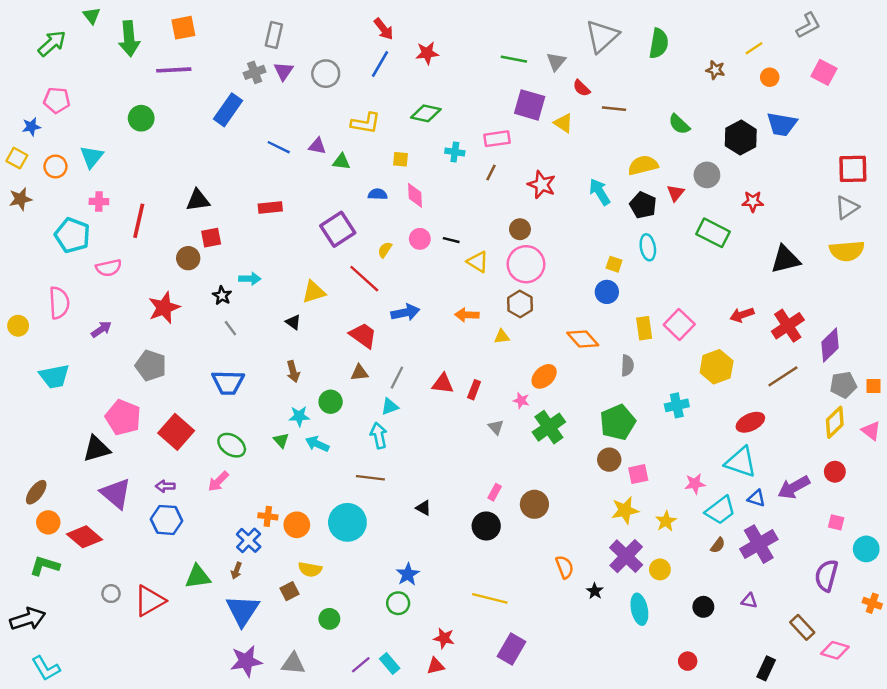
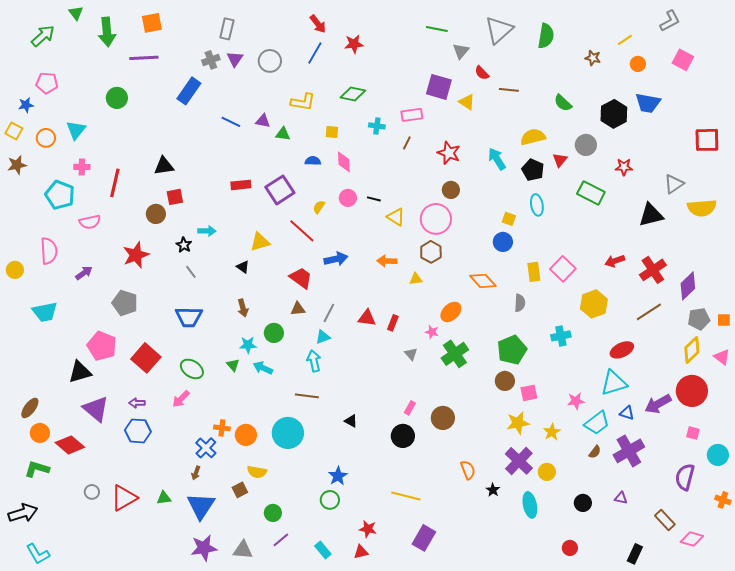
green line: (514, 59) -> (437, 29), moved
red rectangle: (270, 208) -> (241, 185), moved
gray triangle: (847, 208) -> (674, 184), moved
brown circle: (520, 229) -> (451, 190), moved
cyan triangle: (741, 462) -> (614, 383), turned -36
red circle: (835, 472) -> (692, 391), size x1.8
green triangle: (198, 577) -> (164, 498), moved, size x0.7
purple line: (361, 665) -> (281, 540), moved

